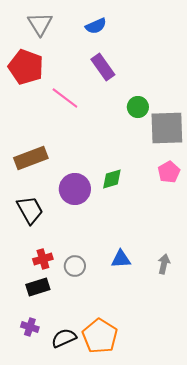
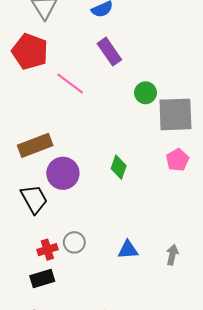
green diamond: (112, 179) -> (119, 167), turned -55
purple circle: (75, 189) -> (63, 173), moved
gray circle: (75, 266) -> (74, 242), moved

